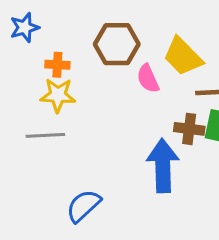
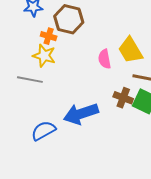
brown hexagon: (117, 44) -> (69, 19), moved
blue arrow: (163, 166) -> (81, 114), moved, turned -120

